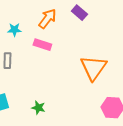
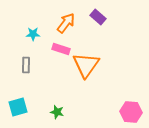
orange triangle: (93, 68) -> (86, 65), moved

